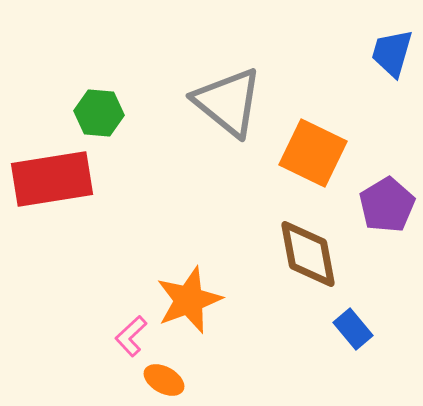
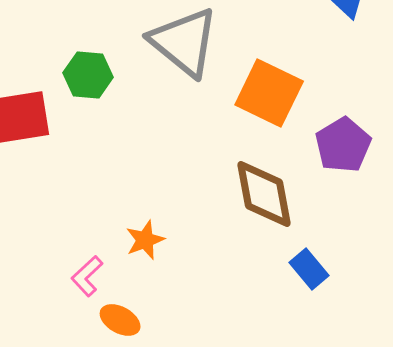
green hexagon: (99, 113) -> (88, 75), moved
orange star: (189, 300) -> (145, 240), size x0.6

